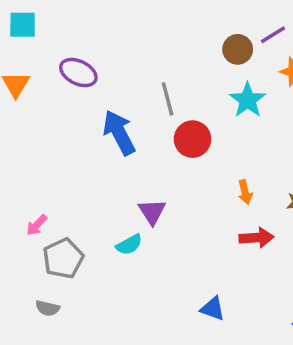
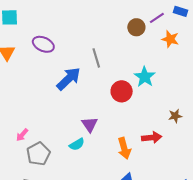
cyan star: (248, 100) -> (145, 77), moved
blue arrow: (119, 133) -> (69, 79), turned 76
red circle: (193, 139) -> (122, 91), moved
orange arrow: (245, 192) -> (124, 148), moved, size x1.5

